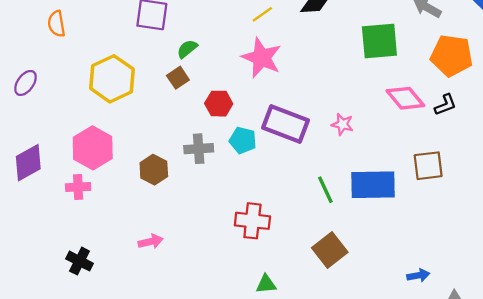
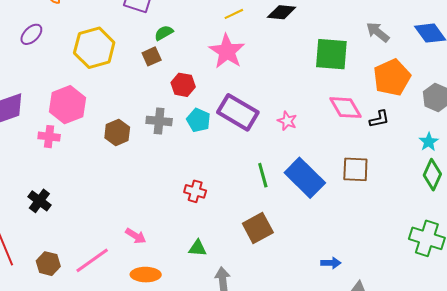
orange pentagon: (452, 56) -> (392, 77), turned 30
purple ellipse: (25, 83) -> (31, 34), moved
blue rectangle: (373, 185) -> (305, 178), turned 36
red cross: (252, 221) -> (195, 191), size x0.7
pink arrow: (151, 241) -> (136, 236), moved, turned 35

